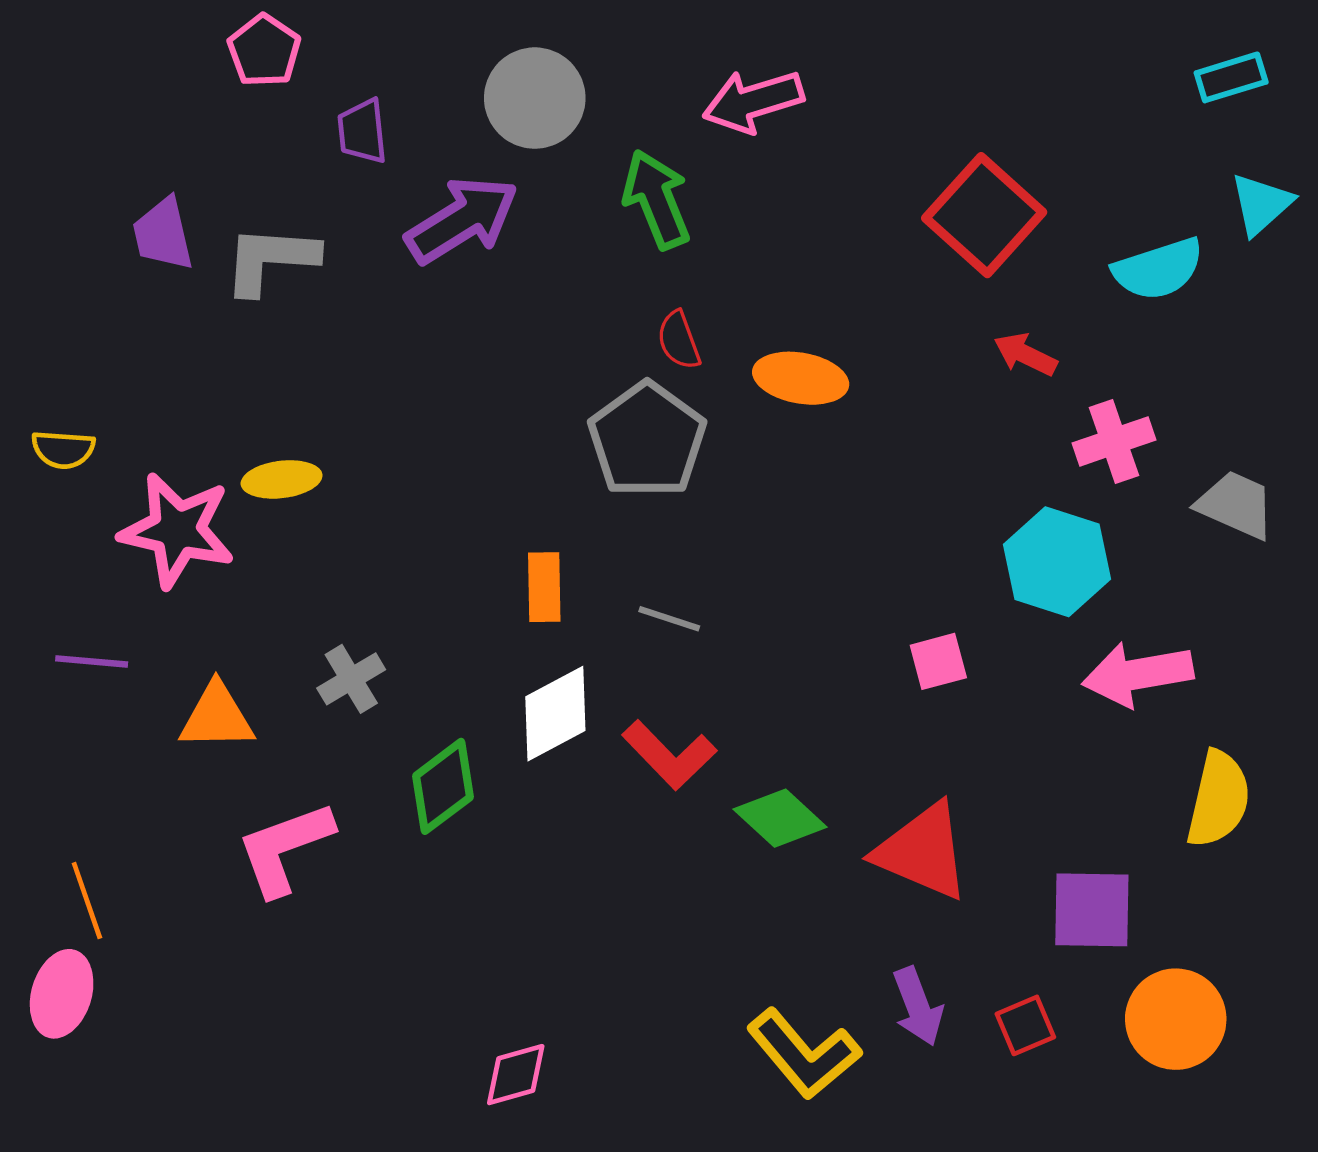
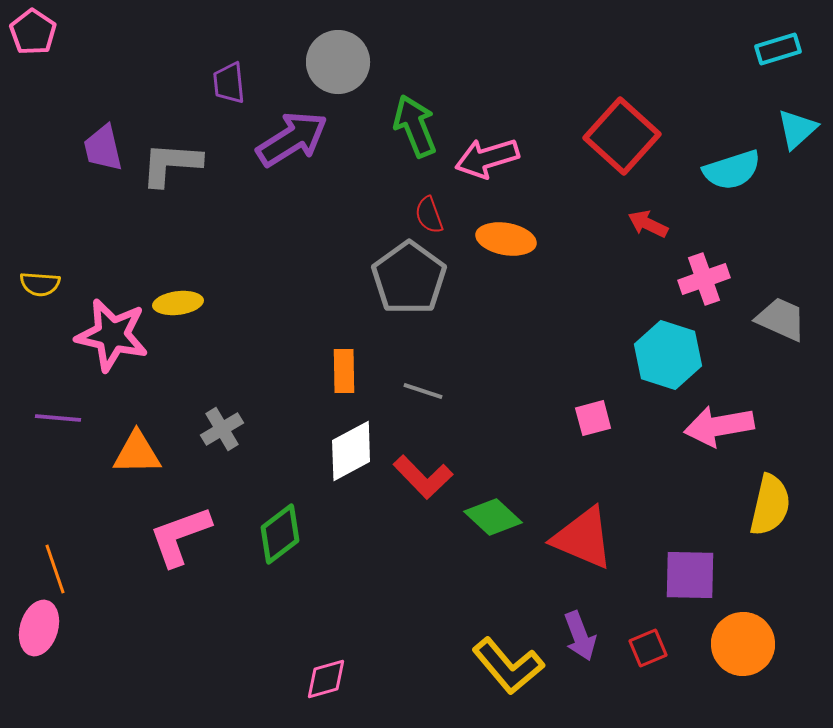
pink pentagon: (264, 51) -> (33, 32), moved
pink arrow: (753, 101) -> (487, 158), moved
green diamond: (443, 786) -> (280, 534), moved

